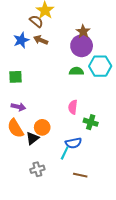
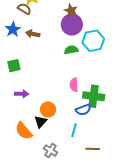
brown arrow: (41, 40) -> (33, 34), moved
green cross: (91, 122) -> (94, 96), size x1.5
orange semicircle: (15, 128) -> (24, 131), moved
blue semicircle: (73, 143) -> (83, 110), moved
gray cross: (37, 169) -> (51, 150), turned -32

